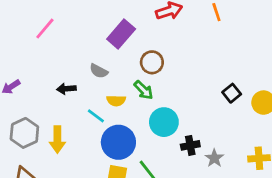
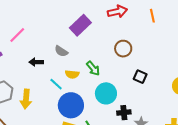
pink line: (45, 28) -> (17, 35), moved
brown circle: (152, 62) -> (123, 49), moved
black square: (232, 93) -> (140, 77), moved, turned -32

